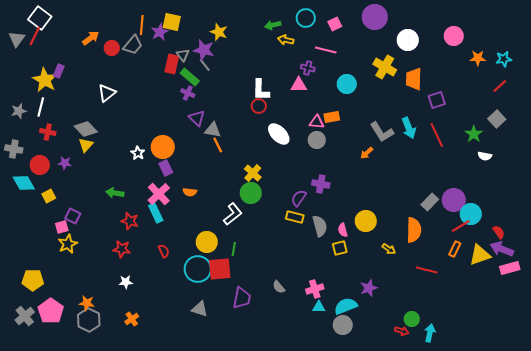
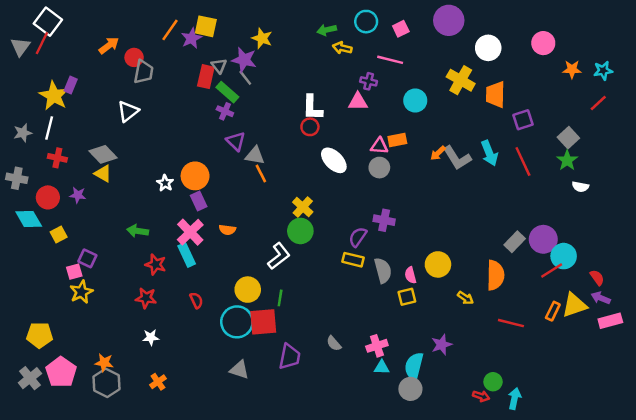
orange line: (142, 25) -> (170, 30), turned 30
gray trapezoid: (133, 45) -> (144, 72), moved, turned -30
gray square: (497, 119) -> (568, 138), moved
yellow triangle: (86, 145) -> (103, 174), turned -42
orange arrow: (367, 153) -> (438, 153), moved
orange rectangle: (455, 249) -> (553, 311), moved
purple arrow: (502, 249) -> (601, 298), size x0.7
cyan semicircle: (346, 306) -> (414, 366), turned -55

